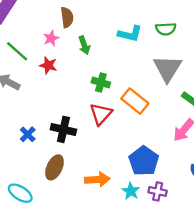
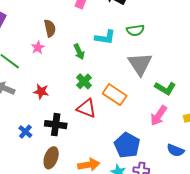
green arrow: (84, 45) -> (79, 52), moved
red star: (48, 65) -> (41, 92), moved
green cross: (101, 83) -> (84, 81), turned 35
red triangle: (101, 114) -> (86, 108), turned -45

